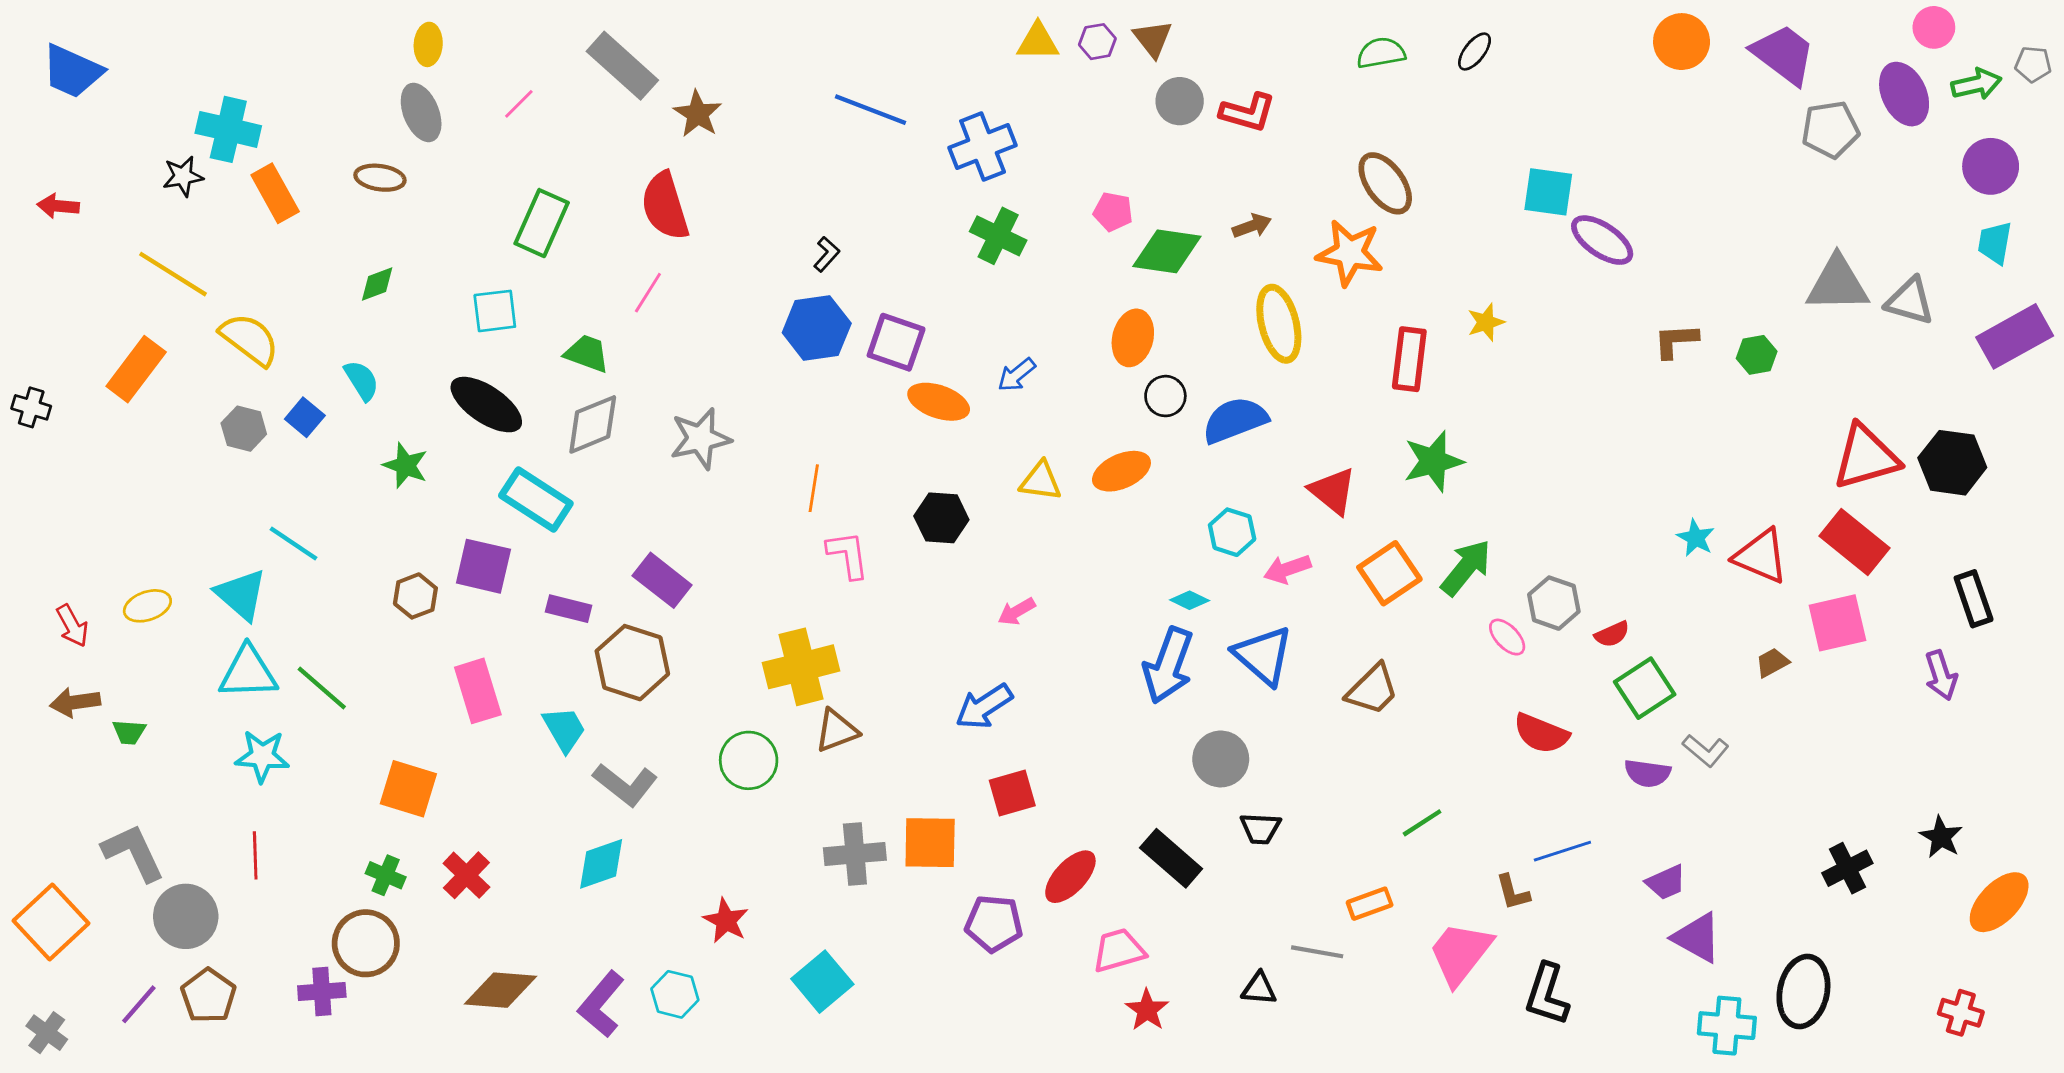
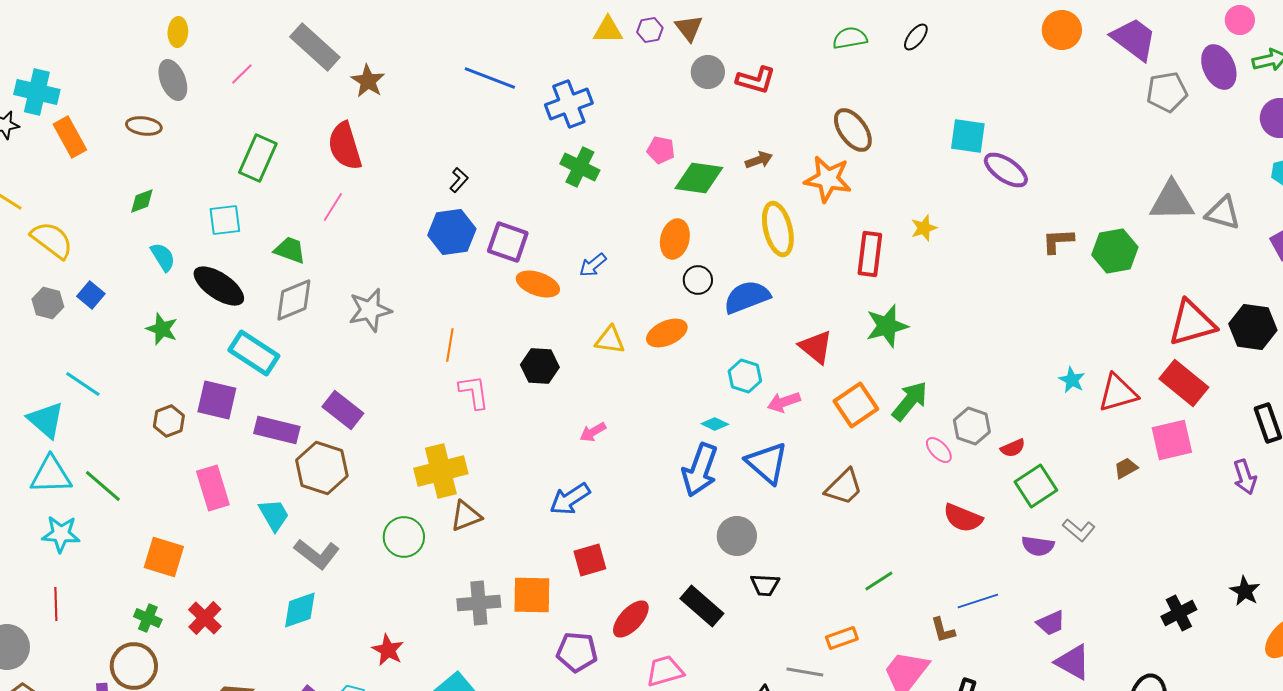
green hexagon: (1757, 355) -> (1115, 251), size x1.6
cyan semicircle: (362, 380) -> (163, 257), moved
red triangle: (1761, 556) -> (1118, 393), turned -39
purple rectangle: (569, 609) -> (277, 430), size x1.4

